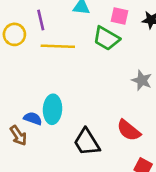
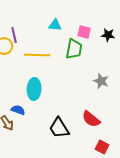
purple line: (41, 20) -> (14, 35), moved
green trapezoid: (106, 38) -> (74, 49), turned -110
cyan ellipse: (53, 109) -> (34, 89), moved

